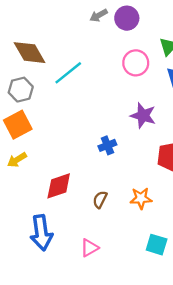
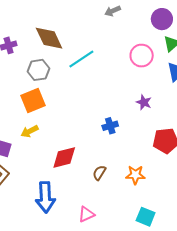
purple circle: (127, 18) -> (162, 19), moved
purple star: (143, 116) -> (144, 102), size x0.7

